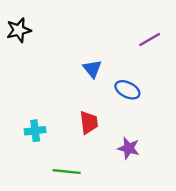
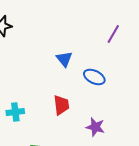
purple line: (150, 40) -> (113, 34), turned -30

